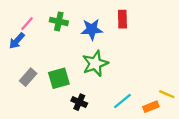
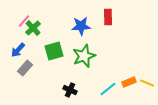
green cross: (59, 21) -> (33, 28), moved, turned 35
blue arrow: (17, 41) -> (18, 50), moved
green square: (59, 78) -> (54, 51), moved
orange rectangle: (151, 107) -> (129, 82), moved

